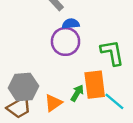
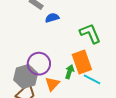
purple circle: (65, 41) -> (39, 64), moved
cyan line: (114, 101) -> (92, 79), moved

